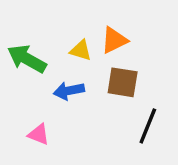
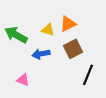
brown square: (123, 82) -> (73, 49), turned -36

